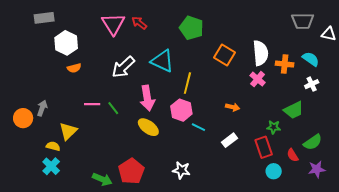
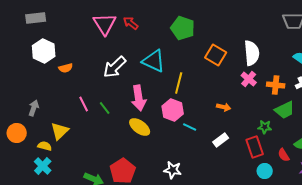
white hexagon: (66, 43) -> (44, 51), moved
orange cross: (285, 64) -> (276, 85), moved
pink line: (92, 104) -> (84, 104), turned 63
orange circle: (23, 118) -> (17, 133), moved

